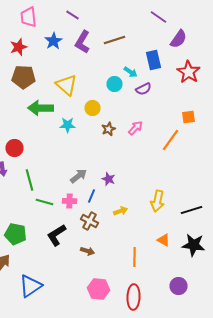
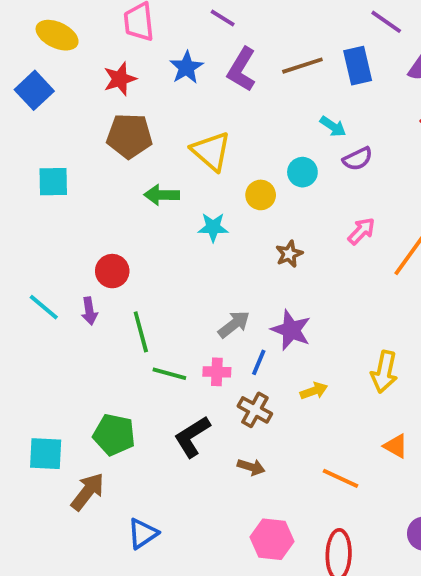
blue rectangle: (154, 60) -> (358, 66), moved
cyan circle: (114, 84) -> (302, 172), moved
green arrow: (40, 108) -> (162, 195), size x0.7
pink arrow: (136, 128) -> (361, 231), moved
brown star: (108, 129) -> (289, 254), moved
purple star: (108, 179) -> (291, 330), size x1.5
orange line: (134, 257) -> (341, 478), turned -66
blue triangle: (30, 286) -> (143, 534), size x0.7

